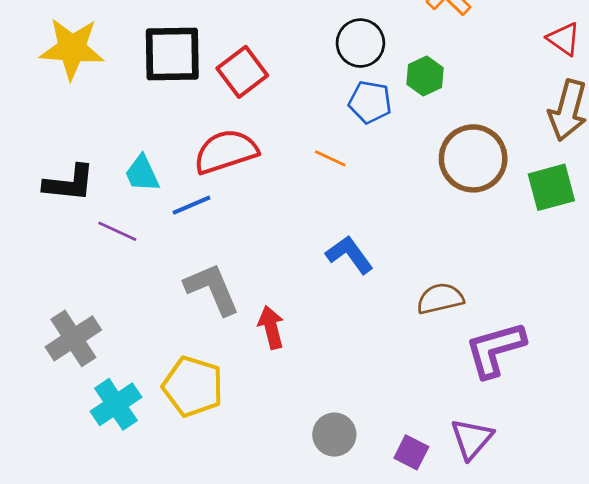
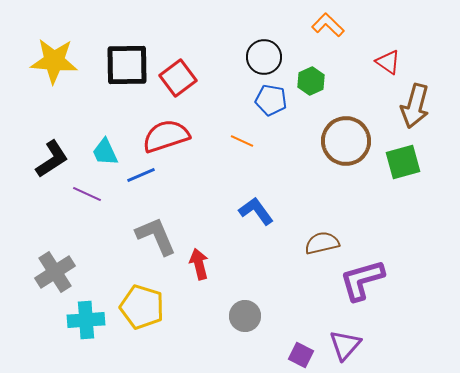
red triangle: (564, 39) -> (388, 62), moved
black L-shape: (69, 183) -> (52, 159), turned -39
cyan cross: (116, 404) -> (86, 320), turned 30
gray circle: (334, 435) -> (245, 316), moved

